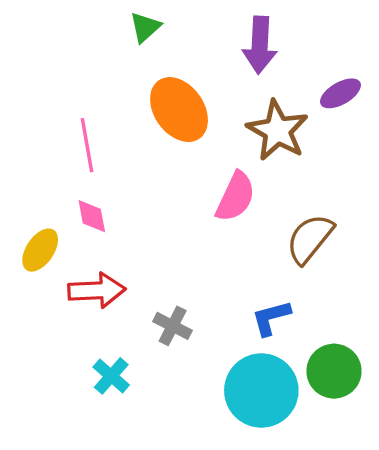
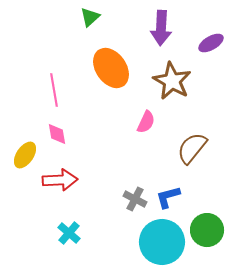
purple ellipse: (340, 93) -> (211, 43), moved
pink semicircle: (236, 197) -> (146, 122), size x0.7
gray cross: (173, 326) -> (135, 199), moved

